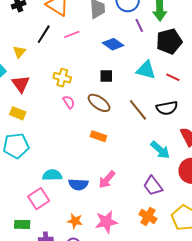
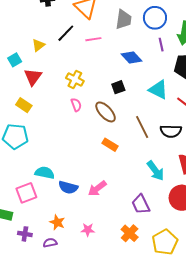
black square: (106, 76) -> (118, 87), turned -32
orange rectangle: (98, 136) -> (110, 145), moved
pink star: (106, 222) -> (88, 230), size x0.6

